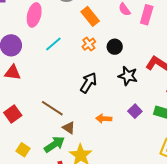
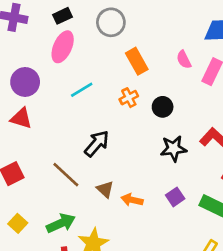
black star: (128, 76) -> (174, 149), turned -30
black arrow: (88, 83) -> (97, 144), moved
brown triangle: (69, 128) -> (105, 189), moved

